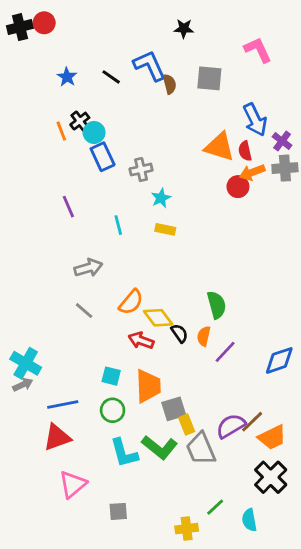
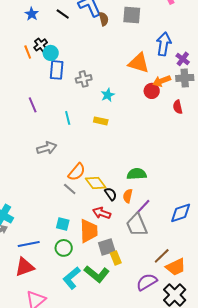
blue arrow: (255, 120) -> (164, 44), turned -145
red semicircle: (245, 151) -> (178, 107), moved
blue rectangle: (103, 157) -> (57, 70), turned 30
cyan star: (161, 198) -> (108, 95), moved
green semicircle: (217, 305) -> (137, 174), turned -78
gray line: (84, 311) -> (70, 189), moved
red arrow: (141, 340) -> (102, 213), moved
purple semicircle: (231, 426) -> (147, 282), moved
gray trapezoid: (201, 449) -> (137, 225), moved
cyan L-shape: (124, 453) -> (72, 278), turned 65

